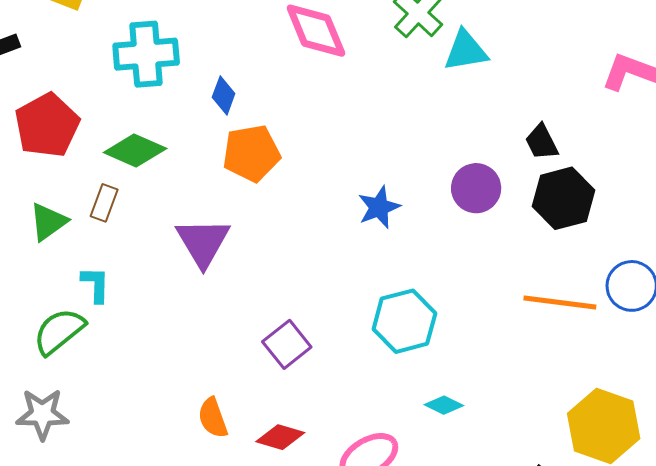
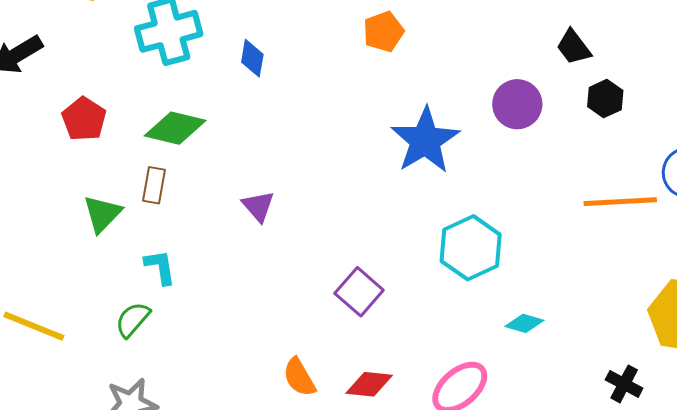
red pentagon: (47, 125) -> (84, 119), size x0.7
orange pentagon: (251, 153) -> (383, 32), moved, size x0.7
black hexagon: (564, 198) -> (605, 99), size x0.6
blue star: (379, 207) -> (425, 140), size x1.6
purple triangle: (203, 242) -> (258, 206), size x0.6
green semicircle: (59, 331) -> (133, 320), size x0.7

